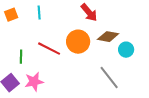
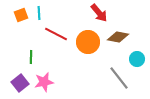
cyan line: (39, 13) -> (39, 13), moved
red line: (49, 49) -> (56, 34), moved
cyan circle: (126, 50) -> (137, 59), moved

